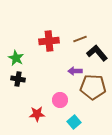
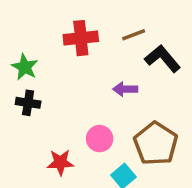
brown pentagon: (93, 87) -> (156, 144), moved, turned 30

